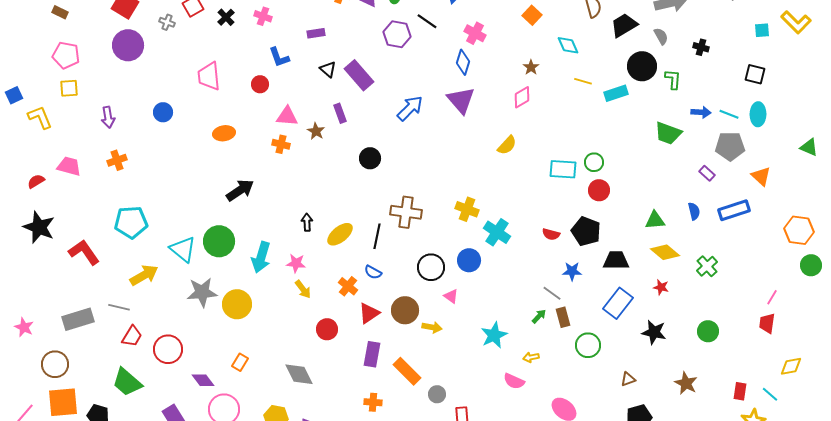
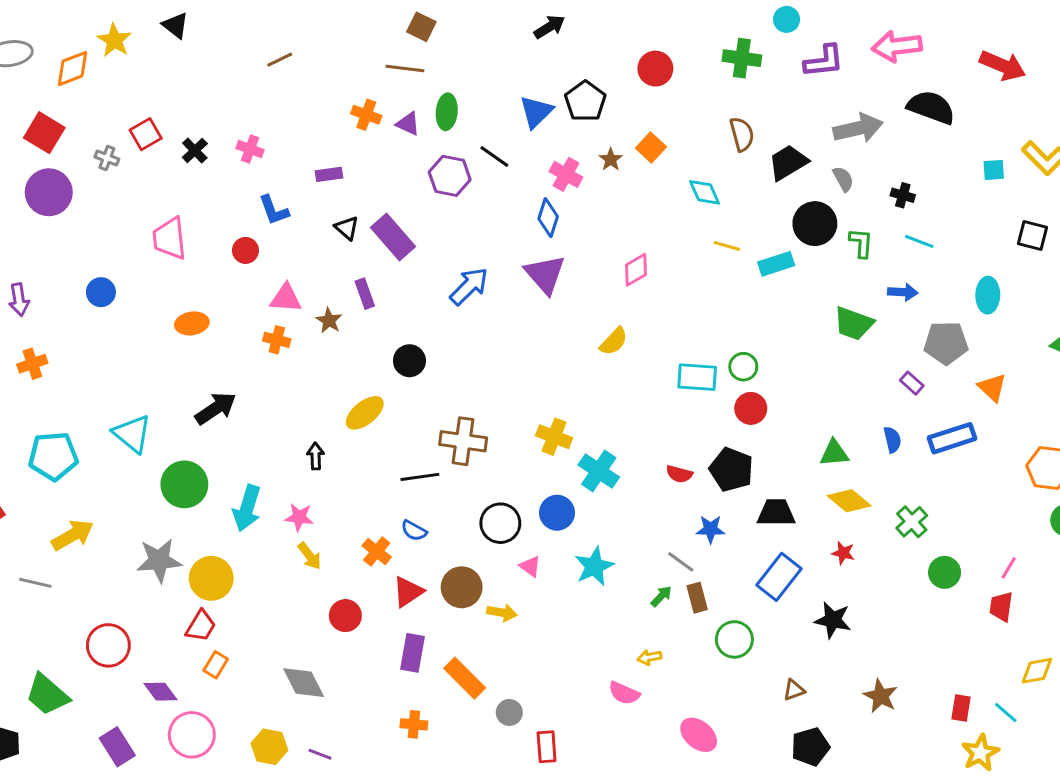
brown star: (531, 67) -> (611, 159), moved
black square: (755, 74) -> (1032, 236), moved
cyan line: (729, 114) -> (919, 241), moved
yellow ellipse: (340, 234) -> (365, 413), moved
black line: (377, 236) -> (420, 477), turned 70
cyan triangle: (183, 249) -> (132, 434), moved
green circle: (708, 331) -> (945, 572), moved
cyan star: (494, 335) -> (594, 566), moved
red trapezoid: (132, 336) -> (201, 626), moved

